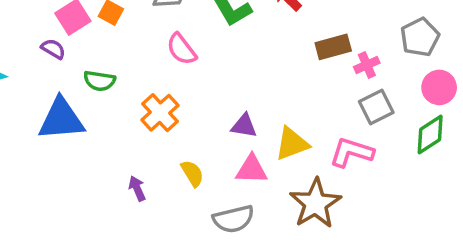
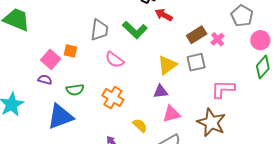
gray square: (376, 107) -> (196, 62), moved, turned 30
yellow triangle: (292, 144) -> (167, 65), moved

